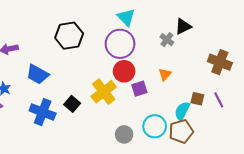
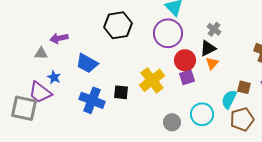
black triangle: (183, 26) -> (208, 48), moved
red circle: (124, 71) -> (185, 60), moved
black square: (72, 104) -> (121, 92), turned -35
brown pentagon: (181, 131) -> (242, 119), moved

